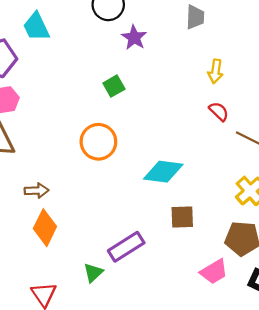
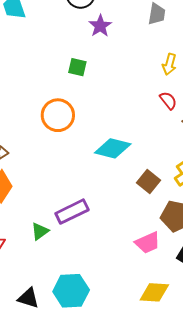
green square: (114, 86) -> (77, 67), turned 36
brown square: (182, 217) -> (148, 182), moved, turned 35

